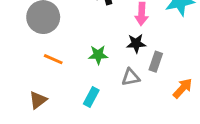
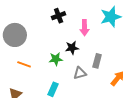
black star: (136, 43) -> (72, 48), moved

